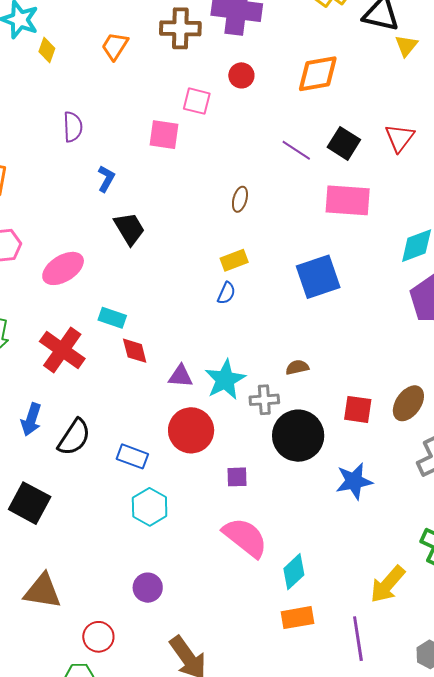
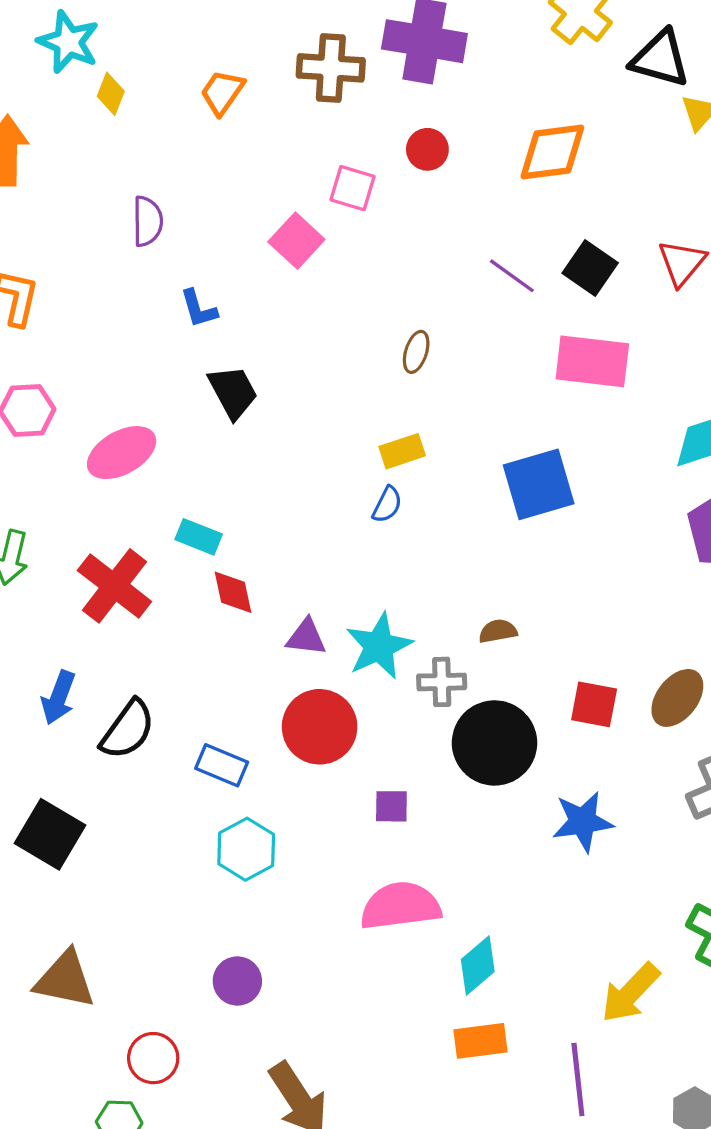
pink square: (164, 135) -> (296, 241), turned 32
blue L-shape: (106, 179) -> (199, 309), turned 132
pink semicircle: (245, 537) -> (400, 906), turned -48

